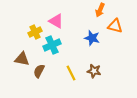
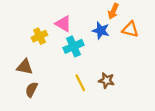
blue star: (92, 38) -> (101, 31), moved
cyan cross: (52, 45) -> (74, 46), moved
brown semicircle: (39, 71) -> (32, 90), moved

